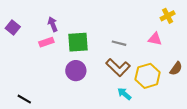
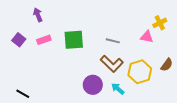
yellow cross: (168, 16) -> (160, 23), moved
purple arrow: (53, 24) -> (38, 15), moved
purple square: (13, 27) -> (19, 40), moved
purple circle: (76, 71) -> (93, 85), moved

